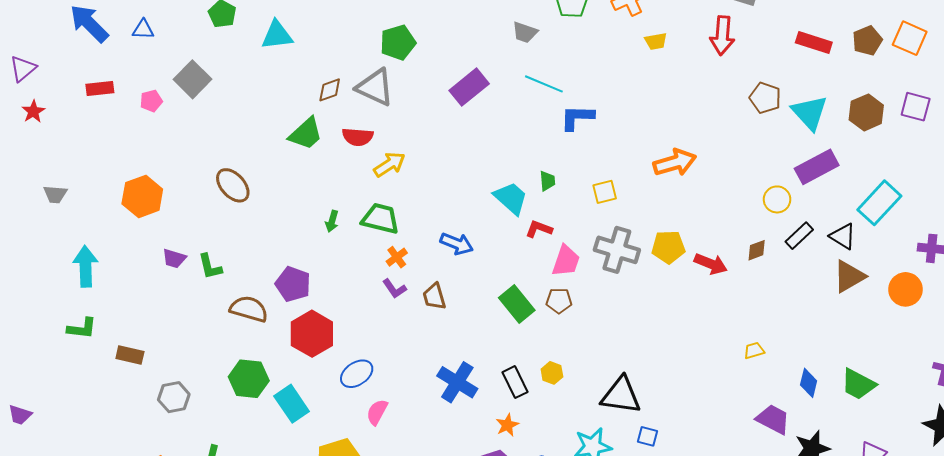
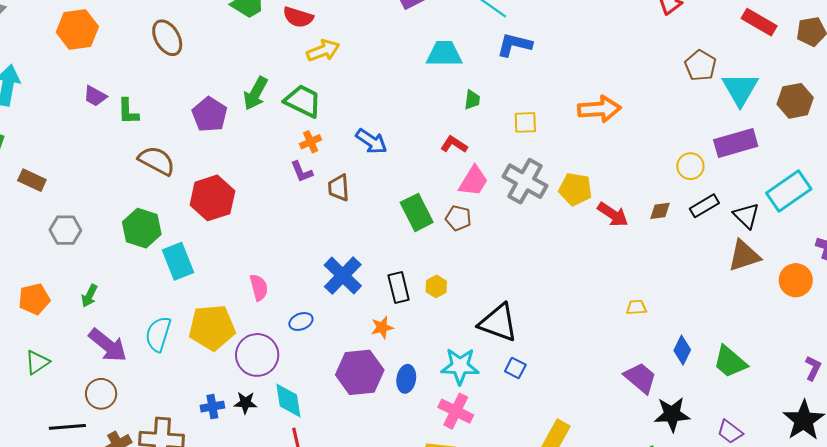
cyan trapezoid: (511, 198) -> (444, 54), moved, turned -54
green arrow: (332, 221) -> (255, 93), size x1.6
purple pentagon: (293, 284) -> (210, 114), moved
blue ellipse: (357, 374) -> (301, 321), moved, size x0.7
pink semicircle: (377, 412) -> (259, 287), turned 124

